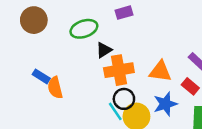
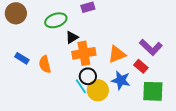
orange triangle: (160, 71) -> (117, 54), turned -30
orange semicircle: (55, 88) -> (45, 64), moved
blue star: (165, 104) -> (121, 80), turned 30

